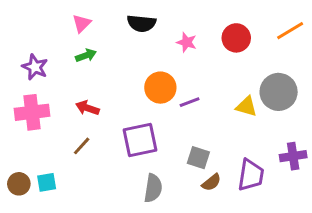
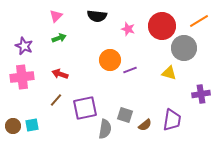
red circle: (236, 38) -> (162, 26), size x1.4
gray circle: (279, 92) -> (184, 48), moved
purple square: (140, 140) -> (85, 108), moved
purple cross: (293, 156) -> (201, 94), moved
gray square: (198, 158) -> (125, 115), moved

